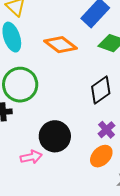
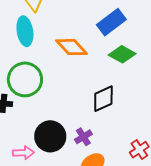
purple cross: (106, 130) -> (83, 137), moved

